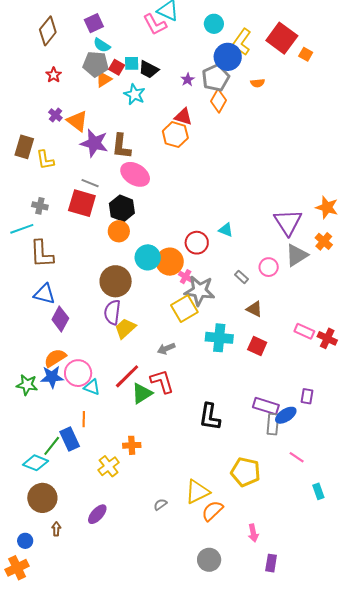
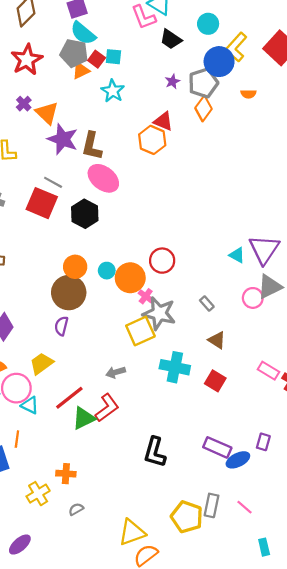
cyan semicircle: (102, 45) -> (83, 33), size x1.4
black trapezoid: (149, 69) -> (171, 39), moved
red star: (54, 75) -> (27, 60), size x1.8
cyan triangle: (226, 230) -> (237, 255), moved
orange circle: (119, 231) -> (75, 267), moved
cyan circle: (148, 257) -> (107, 271), size x0.6
pink circle: (269, 267) -> (253, 298), moved
purple semicircle: (112, 312) -> (61, 326), size x0.7
yellow trapezoid: (125, 328) -> (41, 363), moved
red L-shape: (162, 382) -> (107, 408), turned 64
gray rectangle: (273, 424) -> (211, 505), moved
gray semicircle: (160, 505) -> (76, 509), moved

